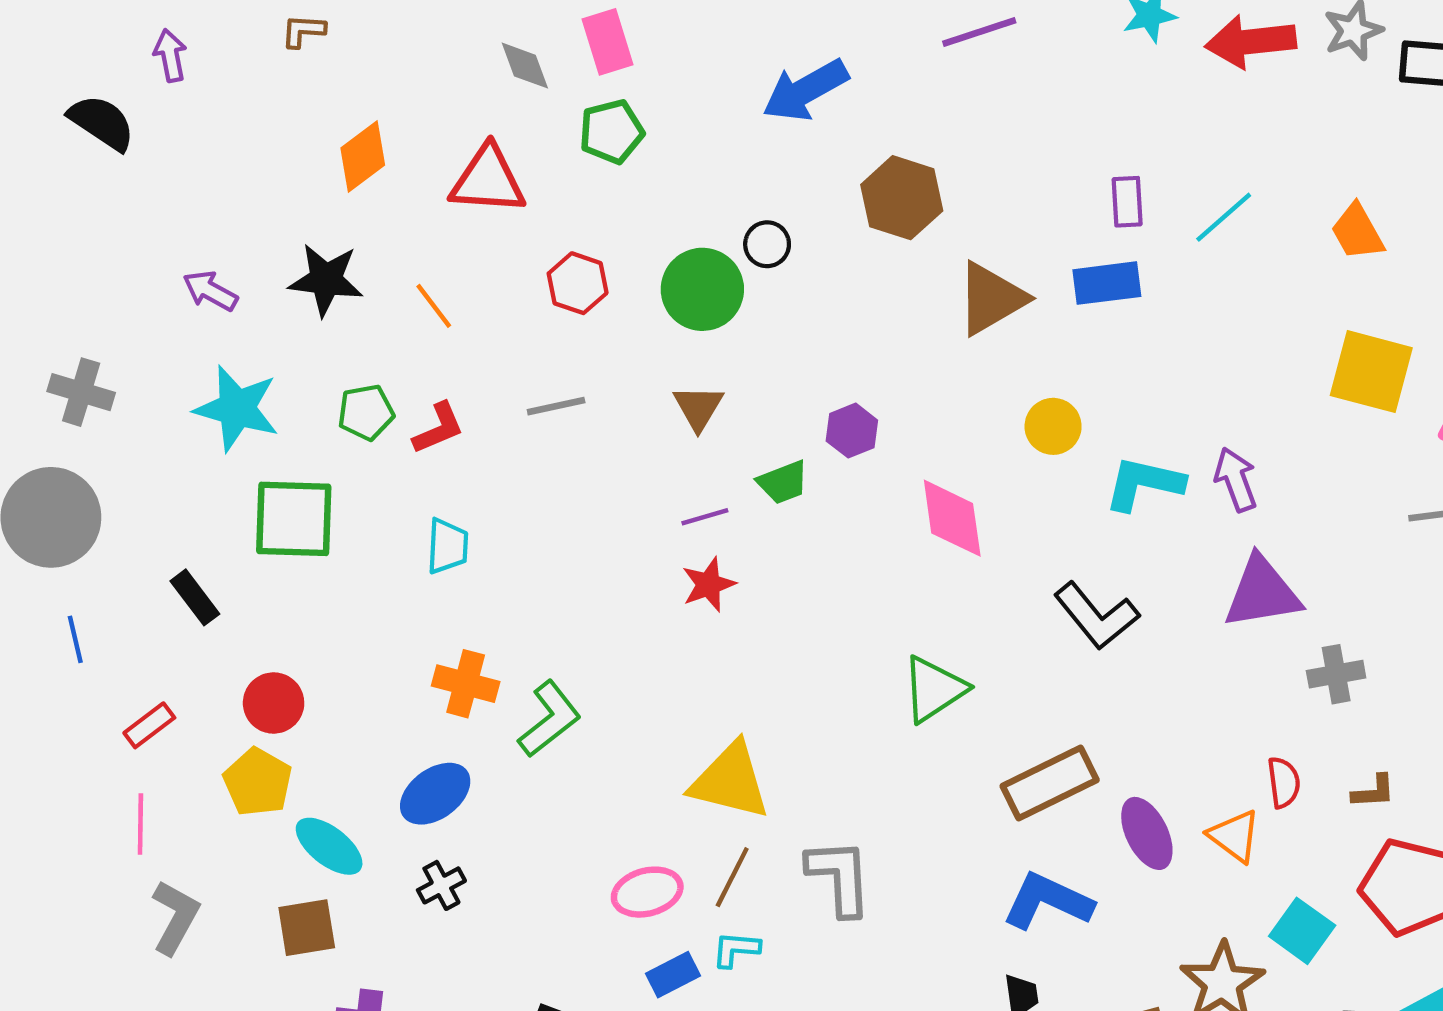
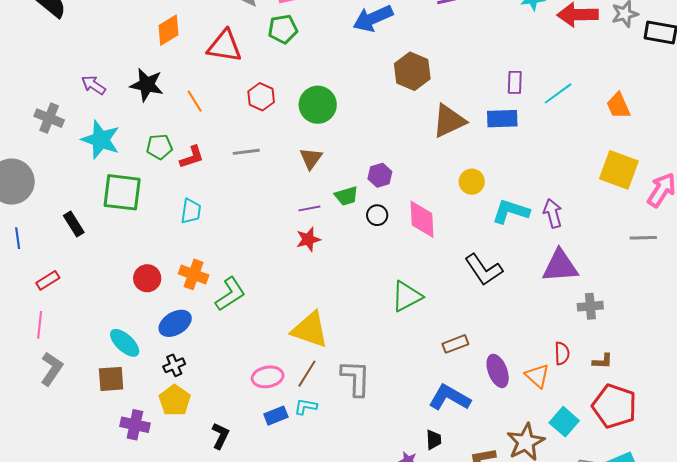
black circle: (767, 244) -> (377, 215), moved
gray cross: (81, 392) -> (49, 118), moved
red circle: (274, 703) -> (147, 278), moved
yellow pentagon: (258, 782) -> (175, 400), moved
brown rectangle: (1050, 783) -> (455, 344), size x0.6

